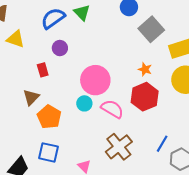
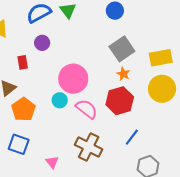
gray square: (151, 29) -> (122, 49), moved
blue line: (162, 144) -> (132, 137), moved
brown cross: (119, 147) -> (89, 147), turned -32

